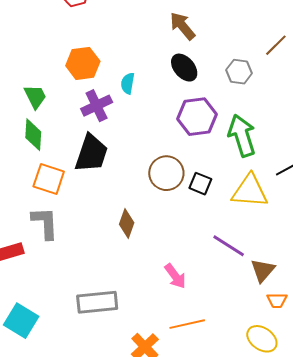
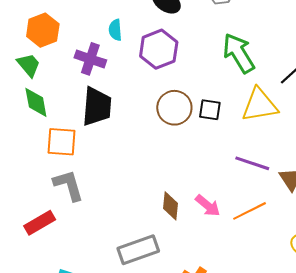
orange hexagon: (83, 63) -> (43, 30), moved
purple cross: (97, 106) -> (90, 59), turned -32
purple hexagon: (197, 117) -> (159, 49), moved
brown diamond: (127, 223) -> (170, 206), moved
orange line: (187, 324) -> (250, 211), moved

